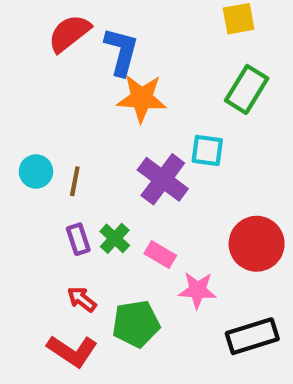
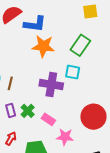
blue L-shape: (121, 51) -> (35, 24), turned 80
green rectangle: (247, 89) -> (80, 45), moved
purple cross: (163, 179) -> (51, 84), turned -30
red arrow: (82, 299) -> (11, 138), turned 80

